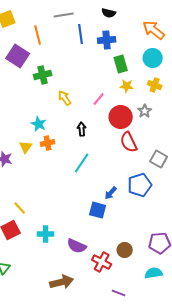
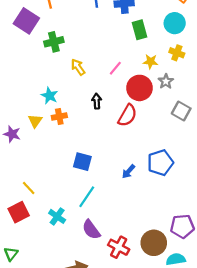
yellow star: (127, 86) -> (150, 62), moved
red semicircle: (129, 142) -> (127, 115), moved, turned -125
gray square: (159, 159) -> (181, 111), moved
cyan line: (82, 163) -> (87, 197), moved
blue square: (98, 210) -> (82, 162), moved
cyan cross: (46, 234) -> (57, 216), turned 35
purple semicircle: (77, 246) -> (91, 230), turned 30
brown circle: (125, 250) -> (154, 243), moved, size x1.5

